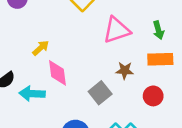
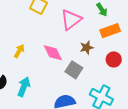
pink diamond: (58, 73) -> (53, 53), moved
cyan arrow: (32, 94) -> (24, 87), turned 126

